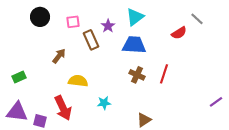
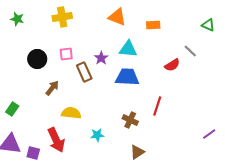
black circle: (40, 17) -> (37, 59), moved
cyan triangle: (135, 17) -> (128, 49), turned 42
brown cross: (137, 75) -> (130, 120), moved
green rectangle: (19, 77) -> (12, 109), turned -32

